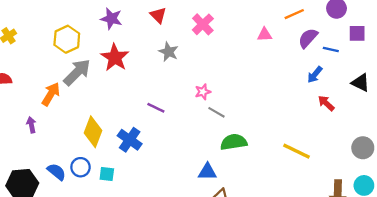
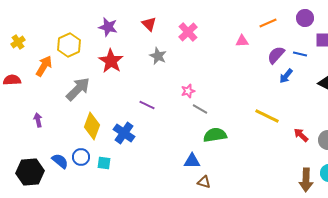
purple semicircle: (308, 38) -> (276, 55), moved
gray arrow: (77, 72) -> (78, 89), moved
orange arrow: (51, 94) -> (44, 66), moved
red arrow: (326, 103) -> (301, 135), moved
yellow line: (297, 151) -> (267, 116), moved

